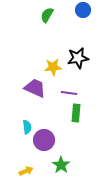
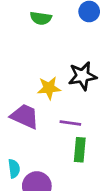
green semicircle: (47, 15) -> (41, 18), turned -112

